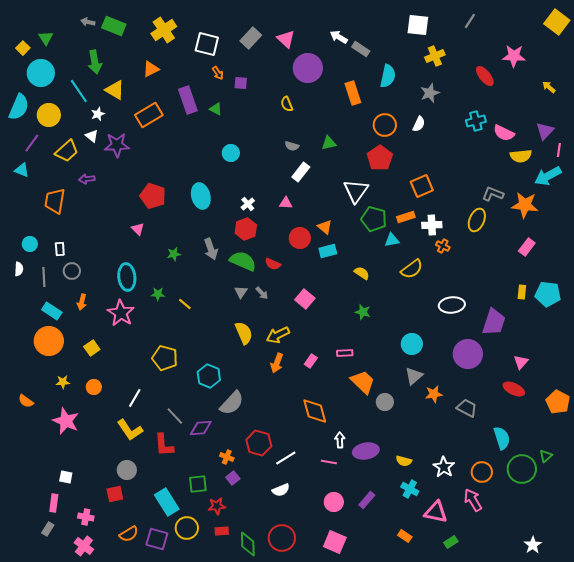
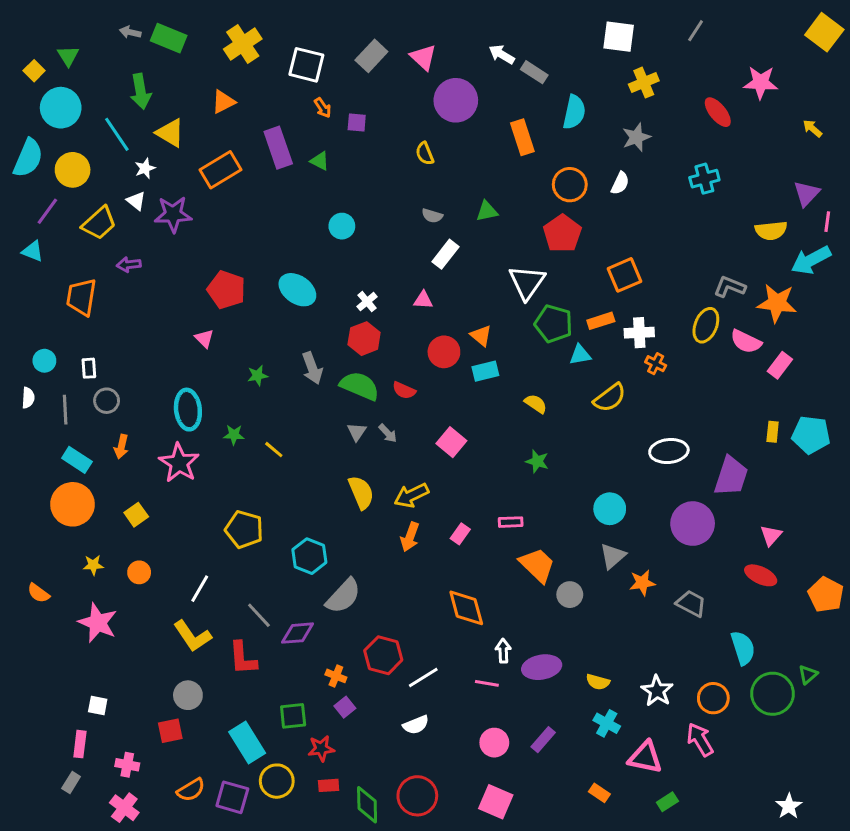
pink semicircle: (504, 133) -> (746, 342), moved
cyan ellipse: (201, 196) -> (297, 290), turned -40

